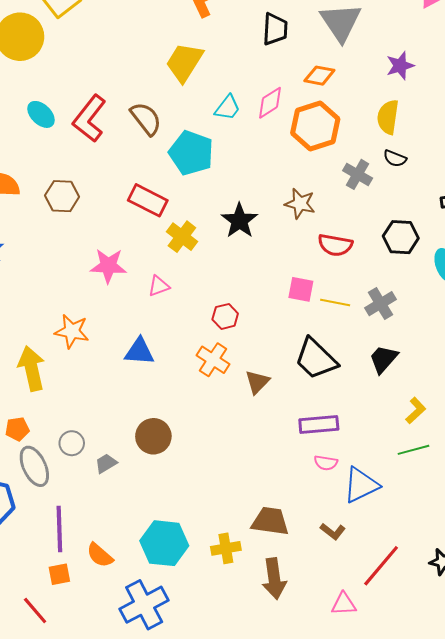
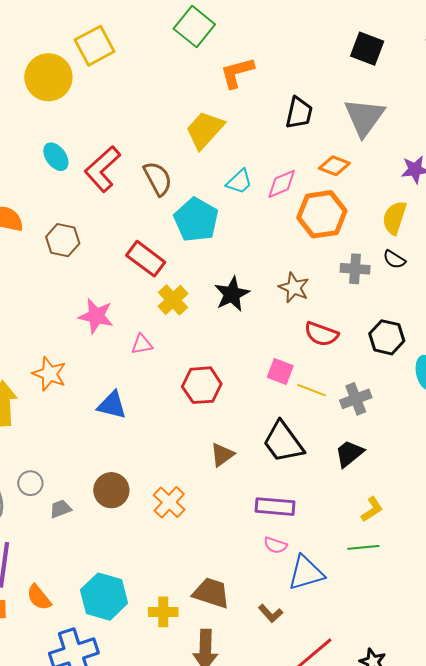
gray cross: (358, 174) -> (355, 269), turned -36
red hexagon: (225, 316) -> (202, 385), size x1.5
orange cross: (213, 360) -> (169, 502), moved

